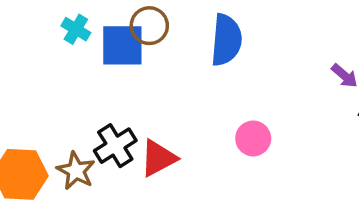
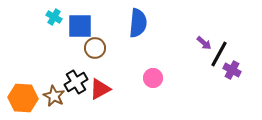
brown circle: (149, 26) -> (95, 48), moved

